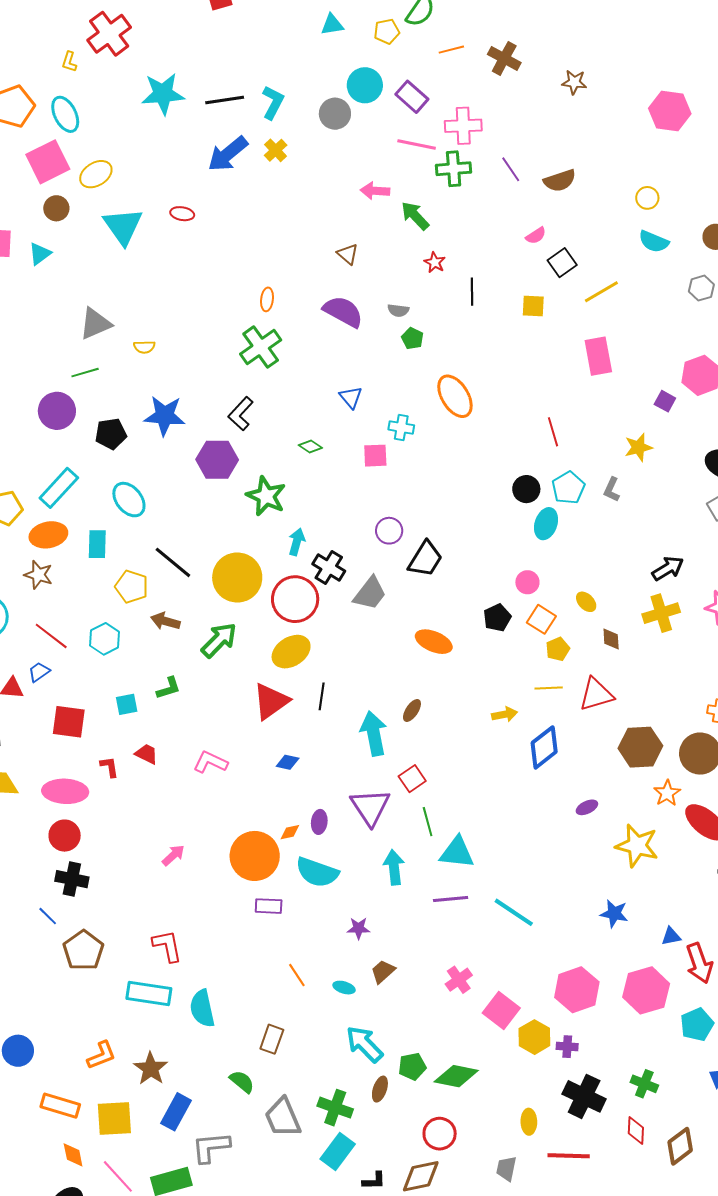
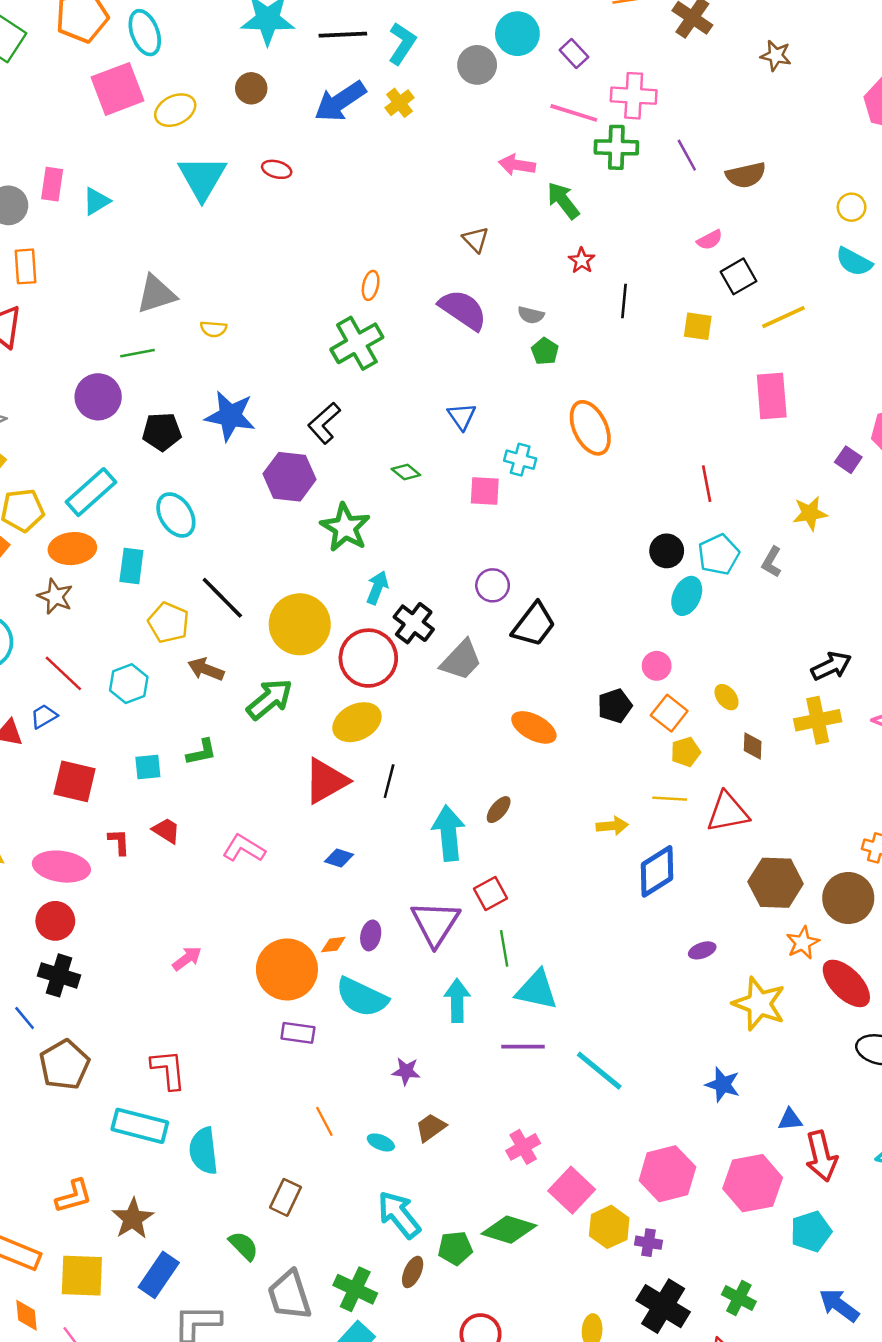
purple rectangle: (412, 97) -> (574, 54), size x0.7
brown circle: (56, 208) -> (251, 88), moved
green diamond: (456, 1076) -> (509, 1230), moved

